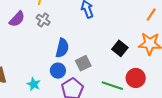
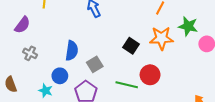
gray cross: (43, 20) -> (30, 53), moved
blue circle: (58, 71) -> (60, 76), moved

